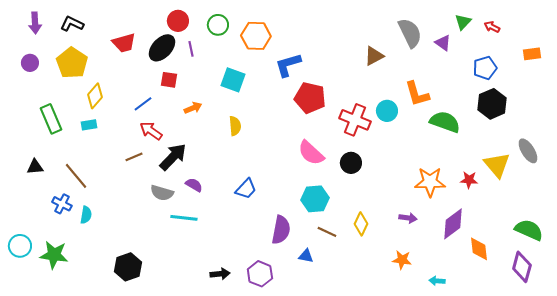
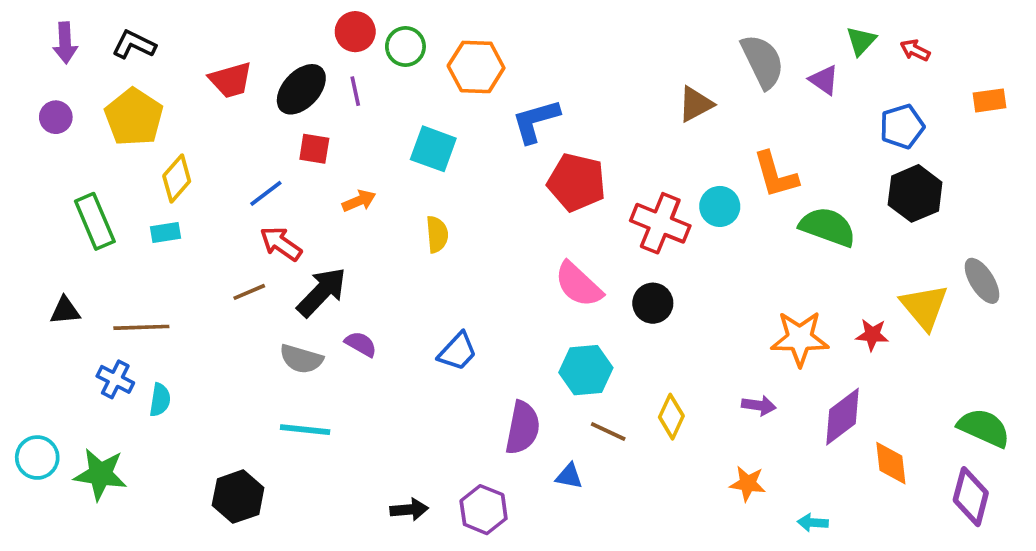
red circle: (178, 21) -> (355, 32), moved
brown line: (76, 176) -> (141, 327), turned -52
cyan line: (184, 218) -> (305, 430), moved

